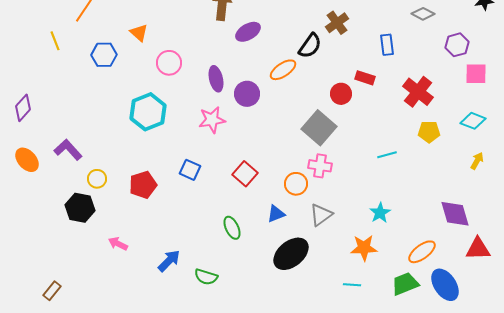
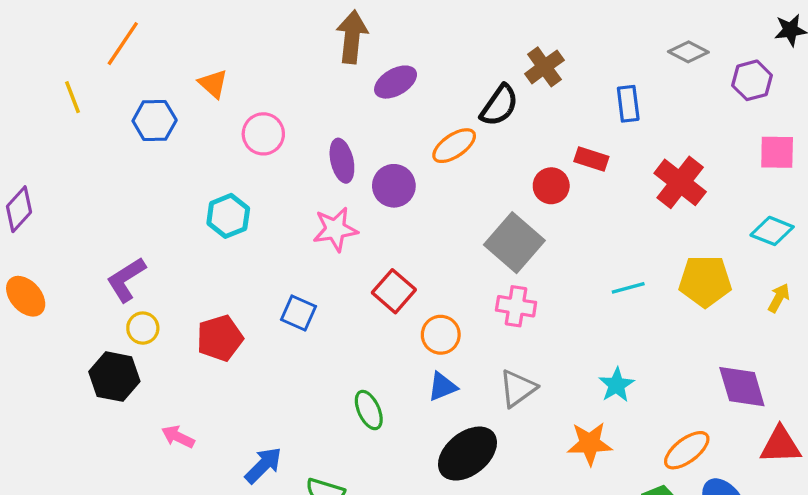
purple hexagon: (457, 45) -> (752, 80), moved
cyan hexagon: (148, 112) -> (228, 216), size x0.7
yellow pentagon: (429, 132) -> (705, 281), moved, size x1.4
purple L-shape: (68, 150) -> (126, 279), moved, turned -80
red square: (245, 174) -> (394, 291), moved
orange circle: (296, 184) -> (441, 335), moved

